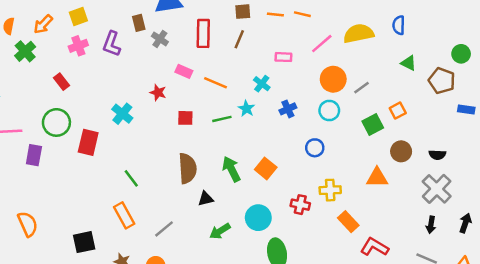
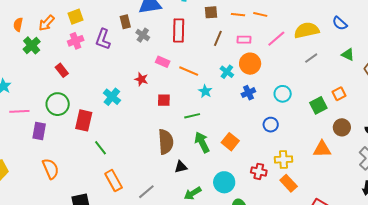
blue semicircle: (399, 25) -> (340, 23), turned -49
brown line: (239, 39) -> (218, 38), moved
pink rectangle: (283, 57) -> (244, 40), moved
orange circle: (333, 79) -> (250, 64), moved
gray line: (361, 88) -> (311, 58), moved
cyan star: (246, 109) -> (205, 91), moved
green line: (222, 119) -> (192, 116), moved
green line: (131, 178) -> (101, 148), moved
orange rectangle: (348, 222) -> (289, 183), moved
orange semicircle: (28, 224) -> (51, 169), moved

